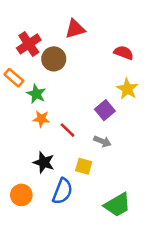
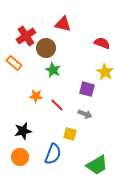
red triangle: (75, 29) -> (63, 24), turned 30
green star: (36, 94) -> (53, 70), moved
purple square: (105, 110) -> (87, 89), turned -35
black star: (44, 162) -> (23, 131), moved, turned -30

